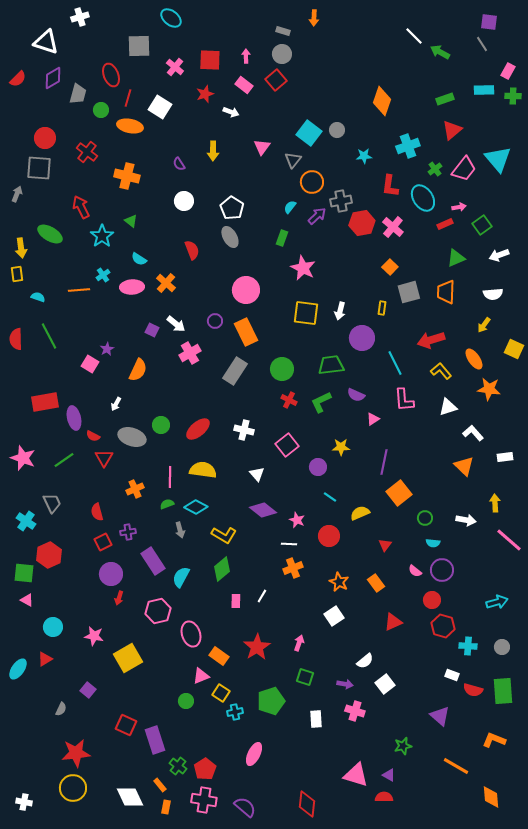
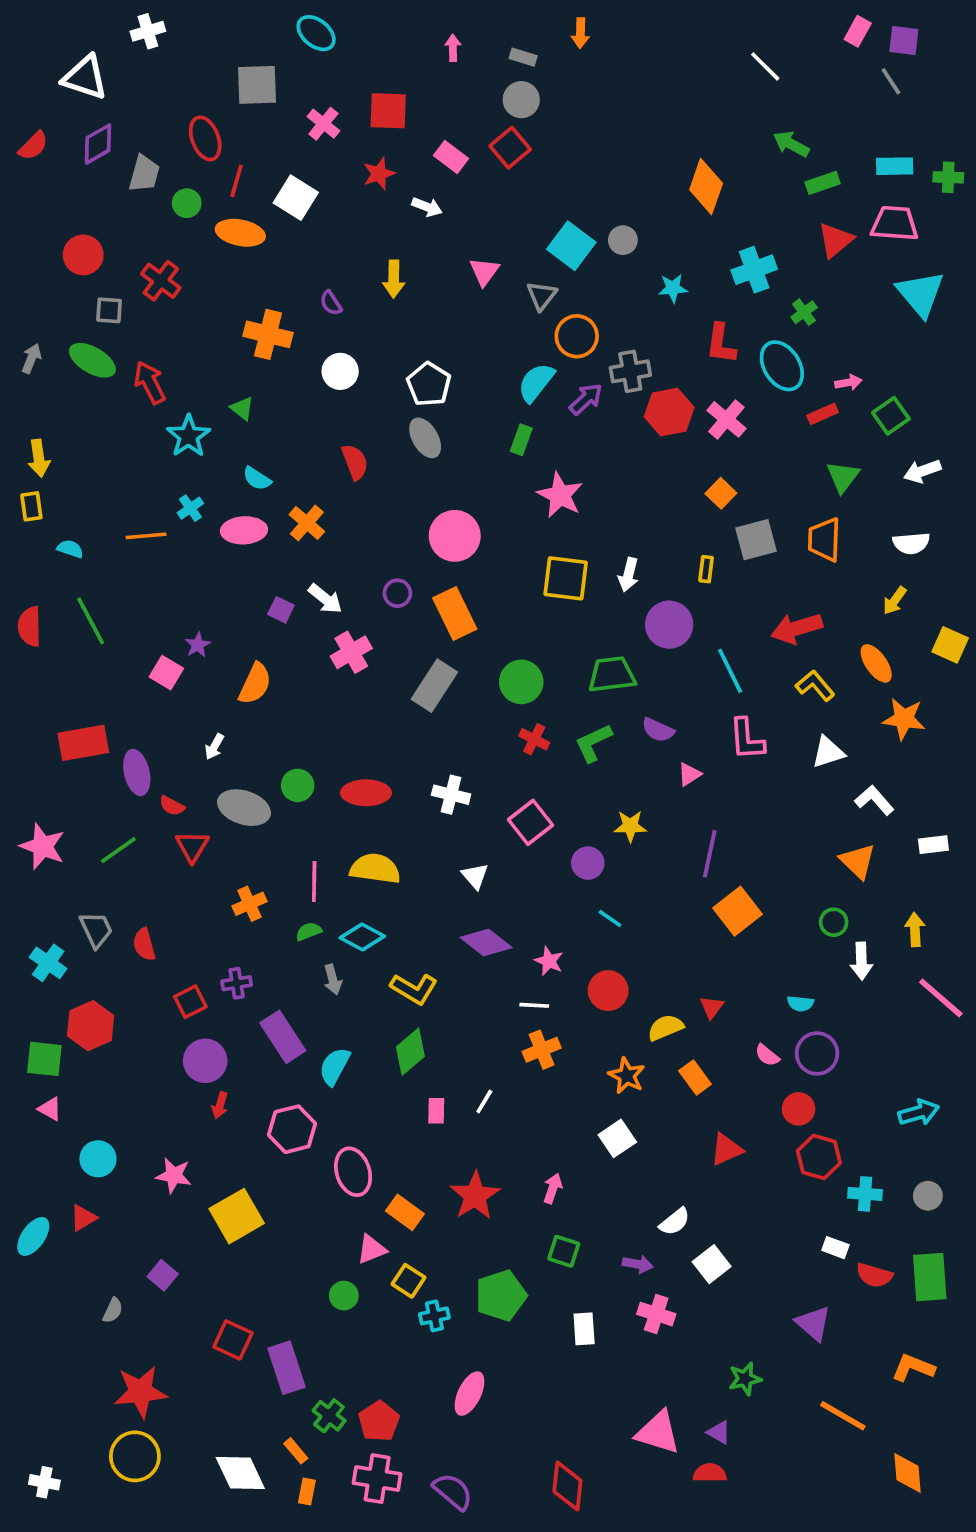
green arrow: (440, 52) -> (791, 144), moved
pink arrow: (246, 56) -> (453, 48), moved
pink rectangle: (508, 71) -> (858, 31), moved
gray square: (39, 168) -> (109, 310), moved, size x0.6
pink trapezoid: (464, 169) -> (895, 223), moved, turned -124
orange cross: (127, 176) -> (268, 334), moved
cyan semicircle: (290, 207) -> (536, 382), size x1.6
green ellipse: (50, 234) -> (92, 360), moved
green triangle: (456, 258) -> (843, 477), turned -30
red ellipse: (198, 429) -> (366, 793), turned 40
red semicircle: (97, 512) -> (144, 944), moved
yellow semicircle: (360, 513) -> (665, 1028), moved
green circle: (425, 518) -> (834, 922), moved
white arrow: (466, 520) -> (861, 961), turned 78

